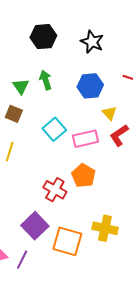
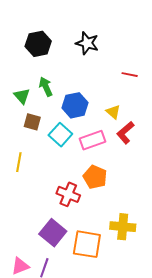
blue hexagon: (90, 86) -> (75, 105), moved
brown square: (14, 114) -> (32, 122), moved

